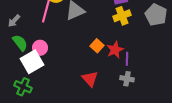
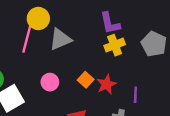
pink circle: (40, 48) -> (50, 82), moved
purple line: (127, 59) -> (135, 95), moved

